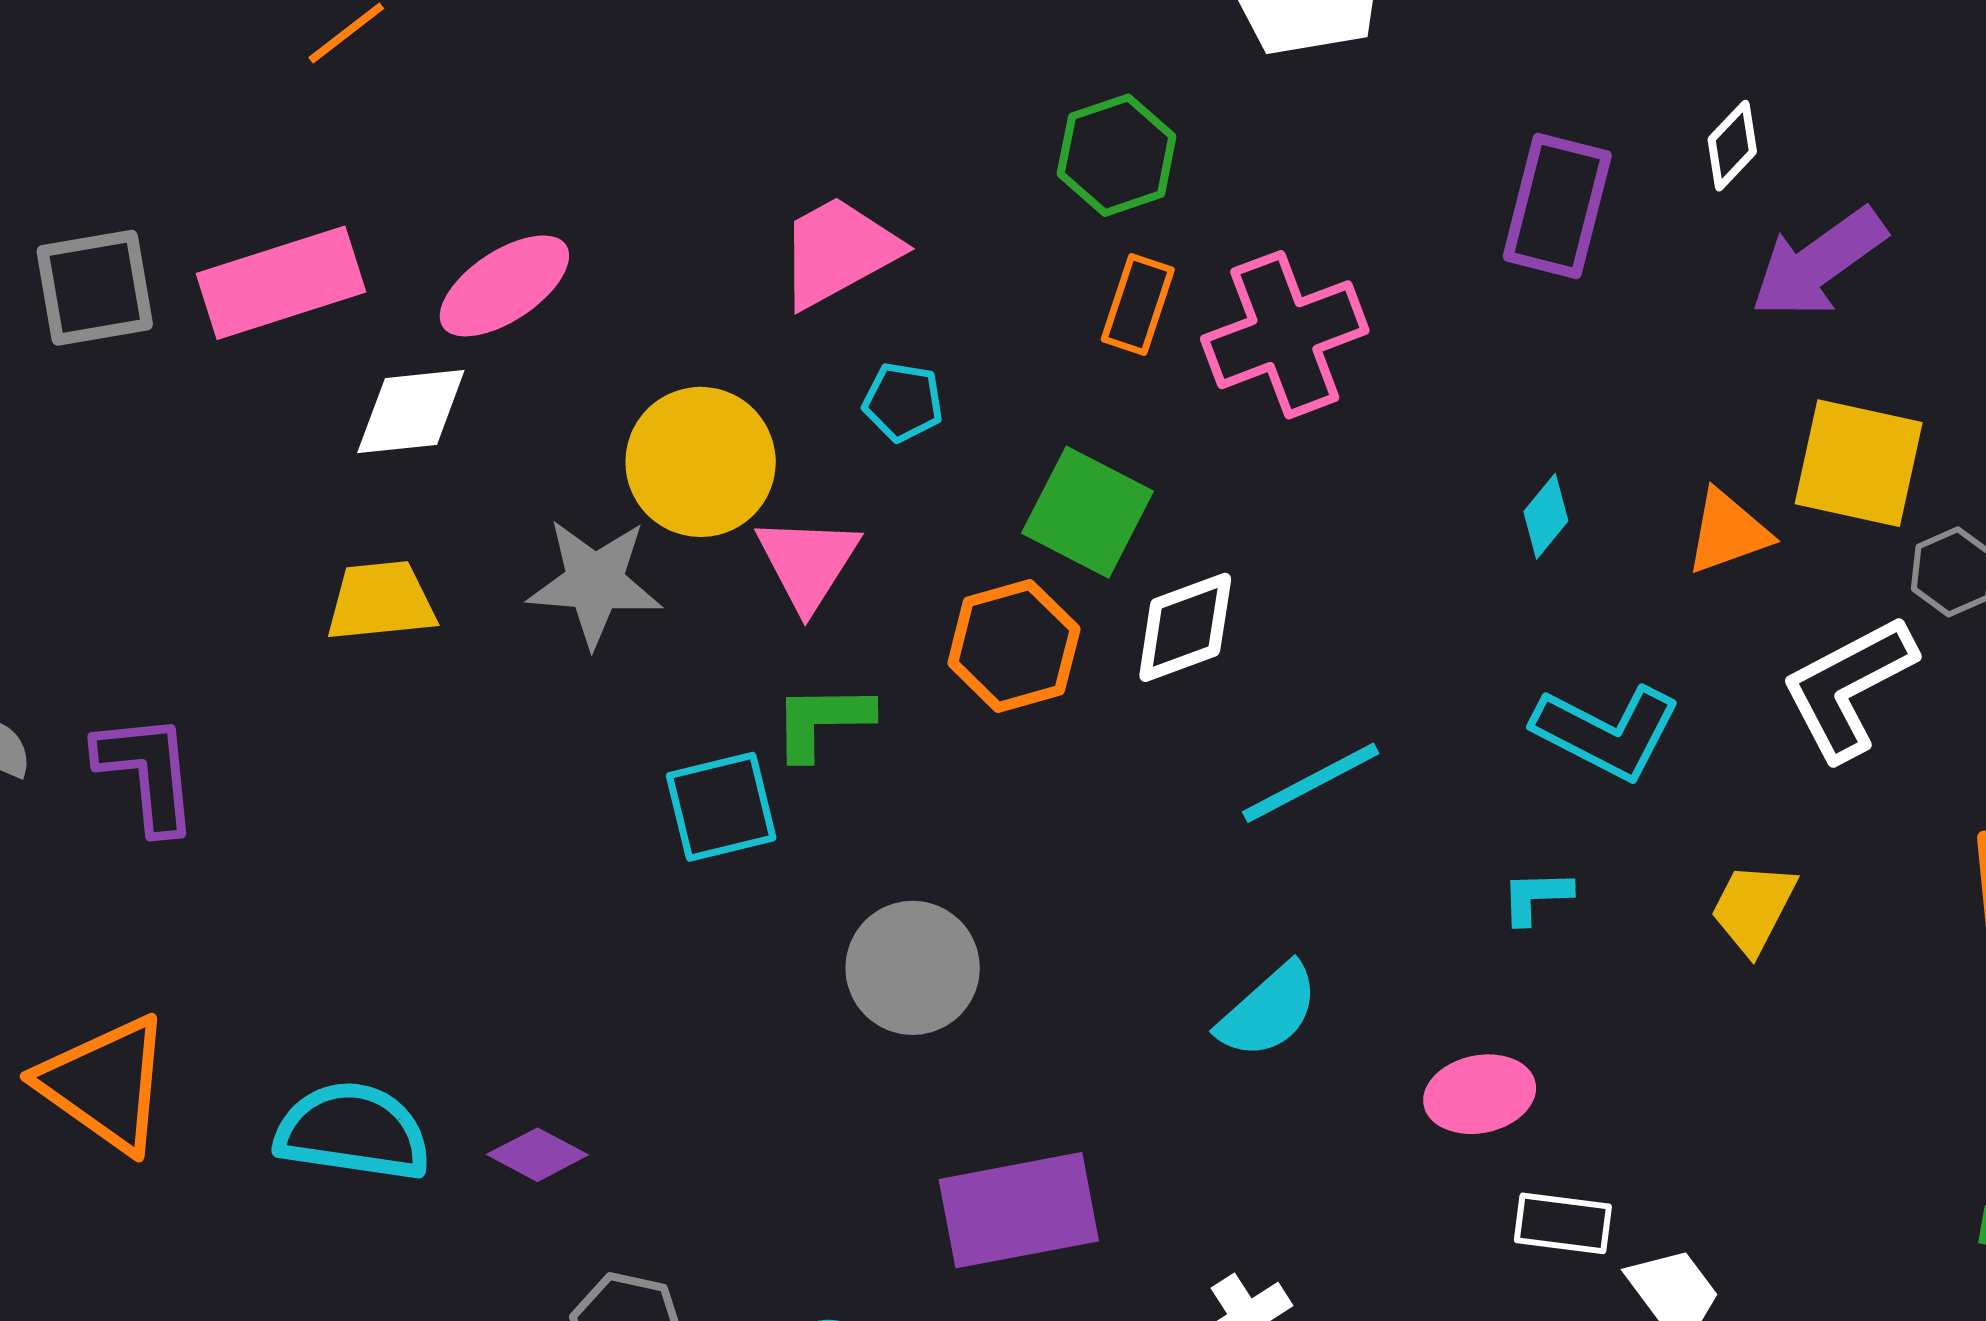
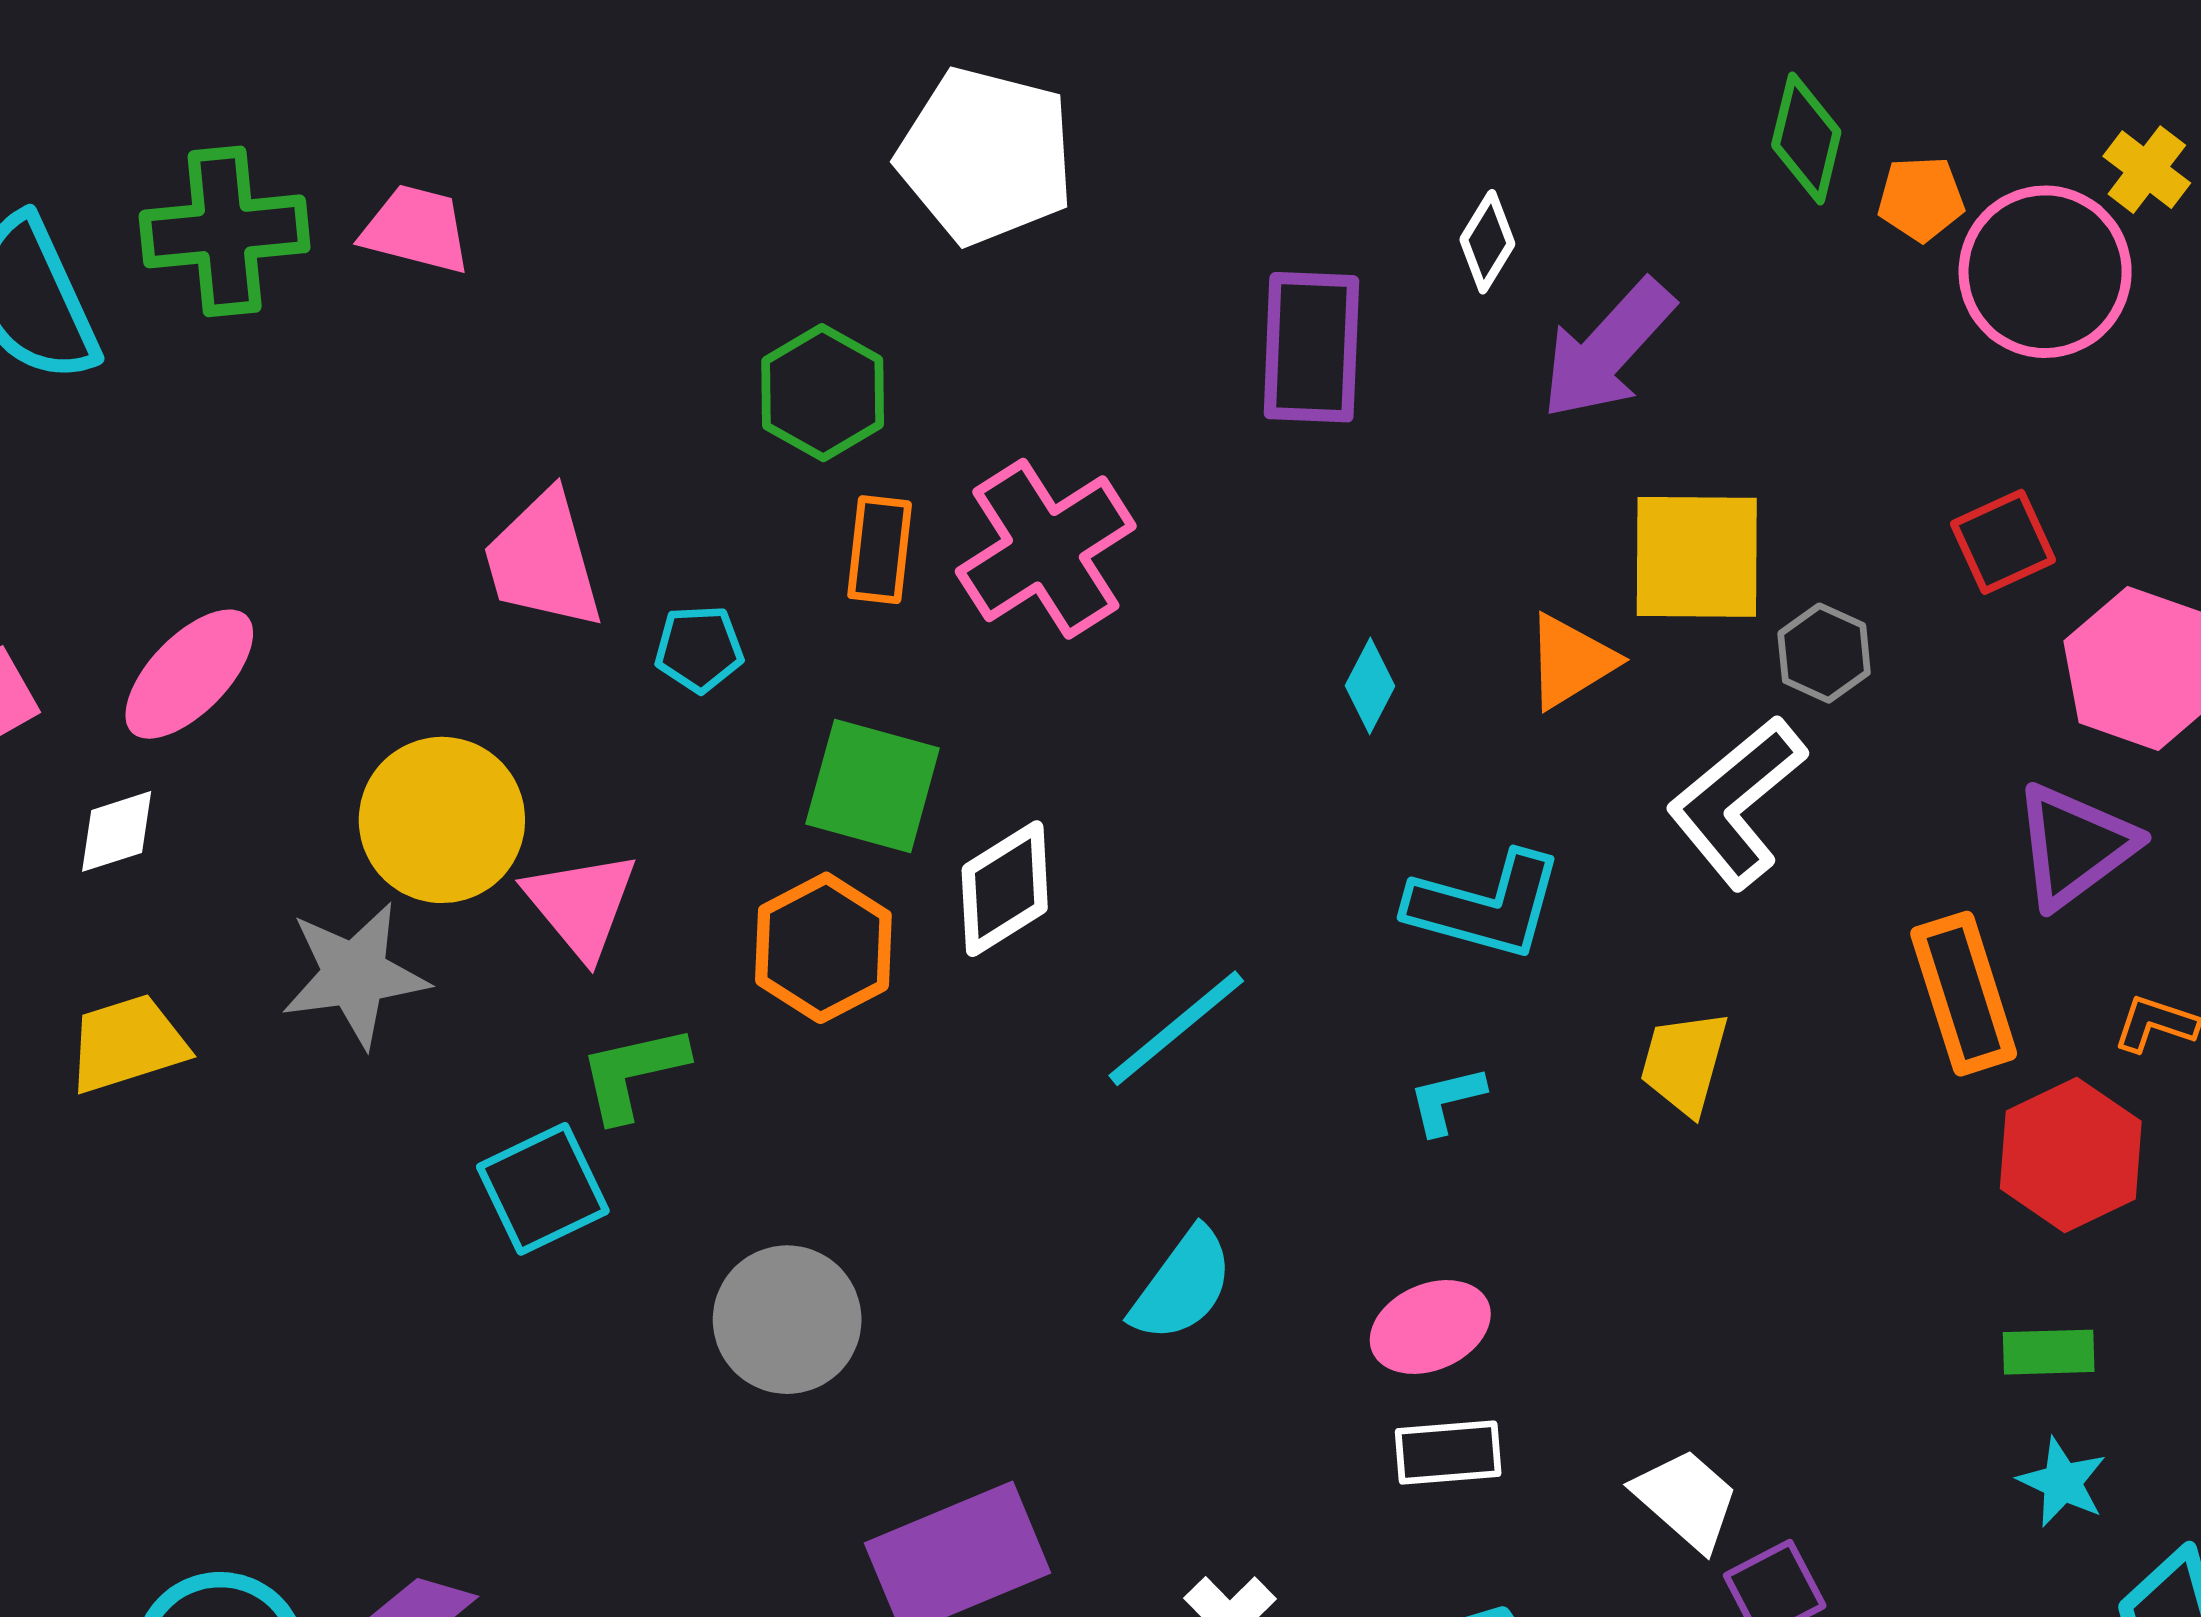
pink trapezoid: (838, 251) -> (543, 560), turned -65
cyan pentagon: (903, 402) -> (699, 649), moved
white diamond: (411, 411) -> (117, 831), size x0.7
white rectangle: (1563, 1223) -> (1448, 1453), moved

